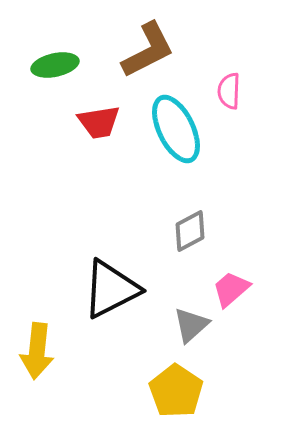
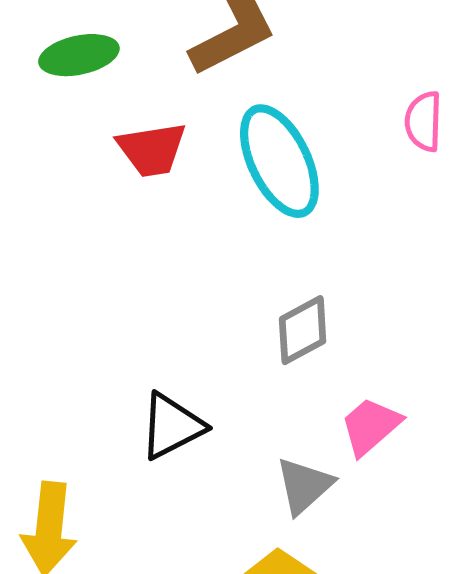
pink semicircle: (229, 91) -> (424, 121), moved
black triangle: (111, 289) -> (172, 426), size x0.7

